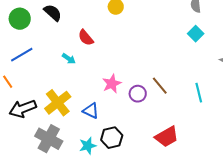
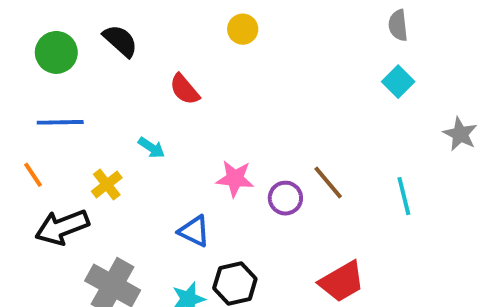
blue line: (22, 55) -> (60, 122), turned 30
cyan arrow: (69, 59) -> (151, 148), moved
pink star: (112, 84) -> (235, 179), turned 30
yellow cross: (58, 103) -> (107, 184), moved, size x0.6

